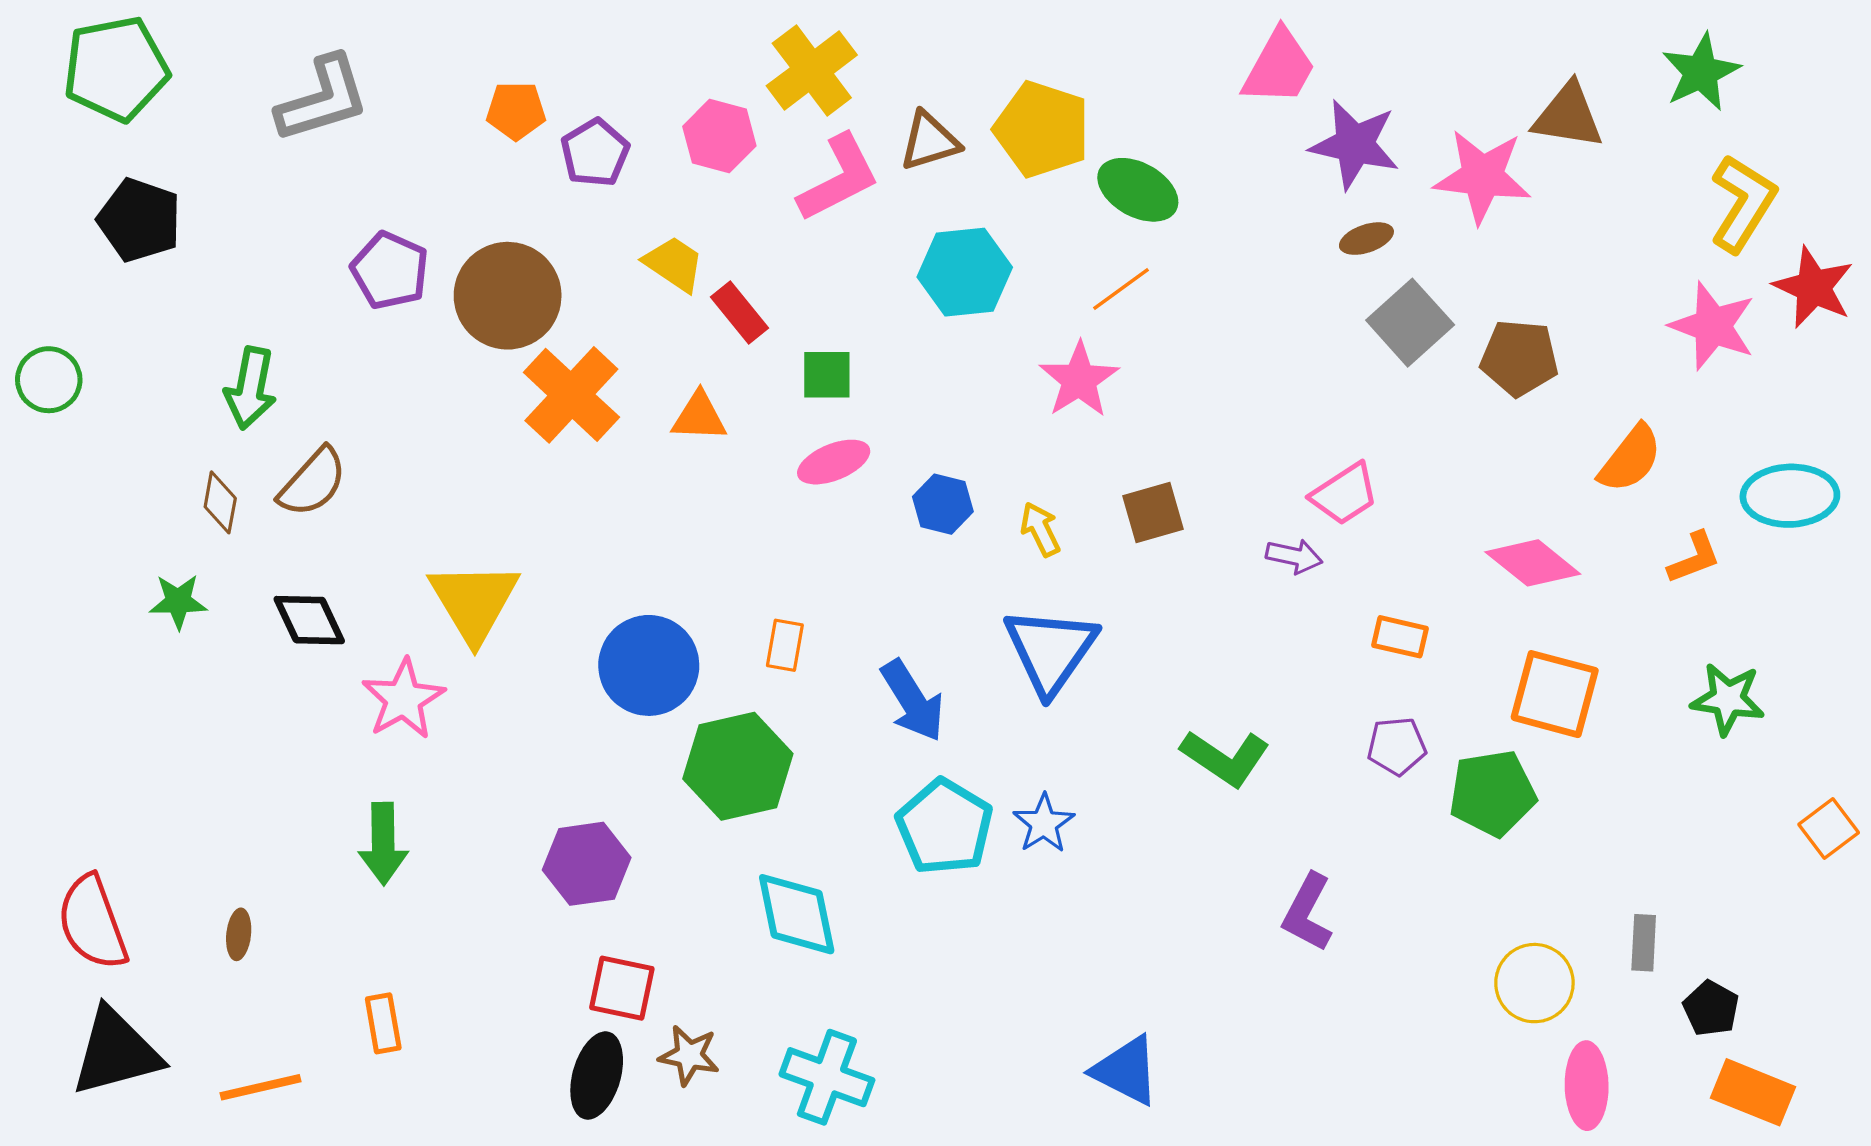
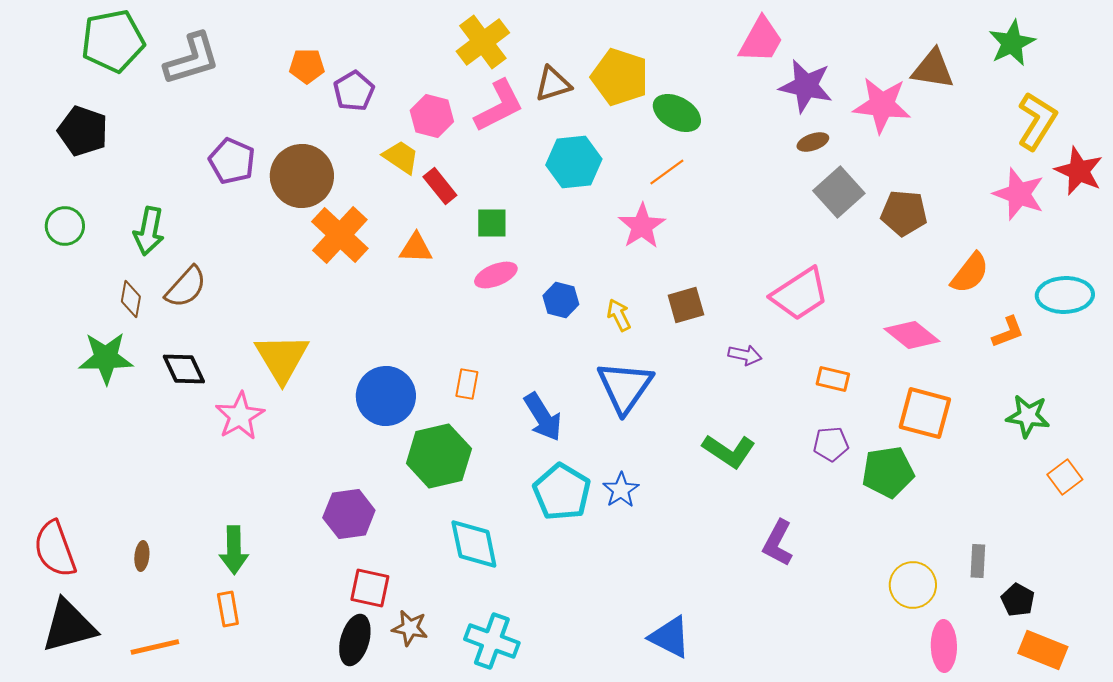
green pentagon: (116, 69) -> (113, 41), moved
pink hexagon: (719, 136) -> (432, 116), moved
green circle: (49, 380) -> (65, 226), moved
pink trapezoid: (1345, 494) -> (800, 294), size x1.4
purple arrow: (1294, 556) -> (745, 355), moved
green star: (178, 602) -> (106, 358), size x1.6
orange square: (1829, 828) -> (1065, 477), moved
green arrow: (383, 844) -> (234, 550), moved

